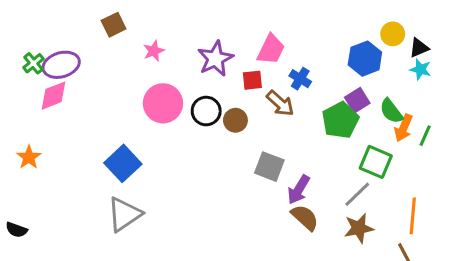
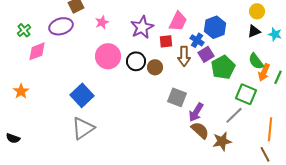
black triangle: (419, 48) -> (254, 31), moved
blue hexagon: (365, 59) -> (215, 27), moved
purple ellipse: (61, 65) -> (61, 26), moved
purple square: (357, 100) -> (206, 54), moved
brown arrow: (280, 103) -> (184, 56), turned 48
brown star: (359, 228) -> (222, 141), moved

